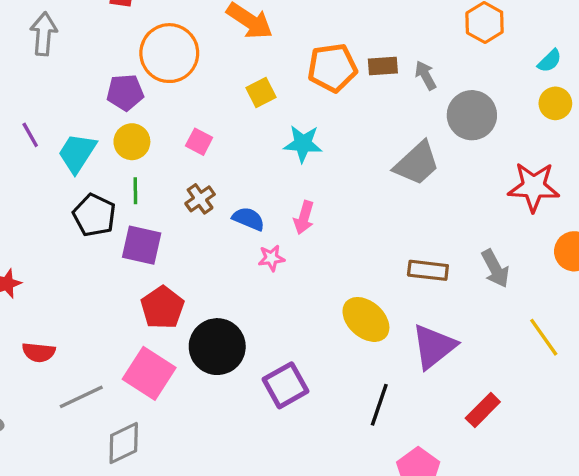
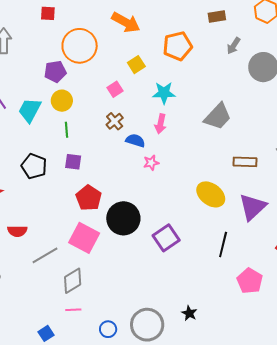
brown rectangle: (383, 66) -> (217, 16), moved
gray arrow: (426, 75) -> (234, 46), turned -114
pink square: (199, 142) -> (115, 89), moved, turned 35
gray trapezoid: (417, 163) -> (218, 117), moved
brown cross: (200, 199) -> (115, 121), moved
black pentagon: (94, 215) -> (34, 166), moved
pink arrow: (304, 218) -> (161, 124), moved
purple square: (142, 245) -> (73, 162), size x0.7

